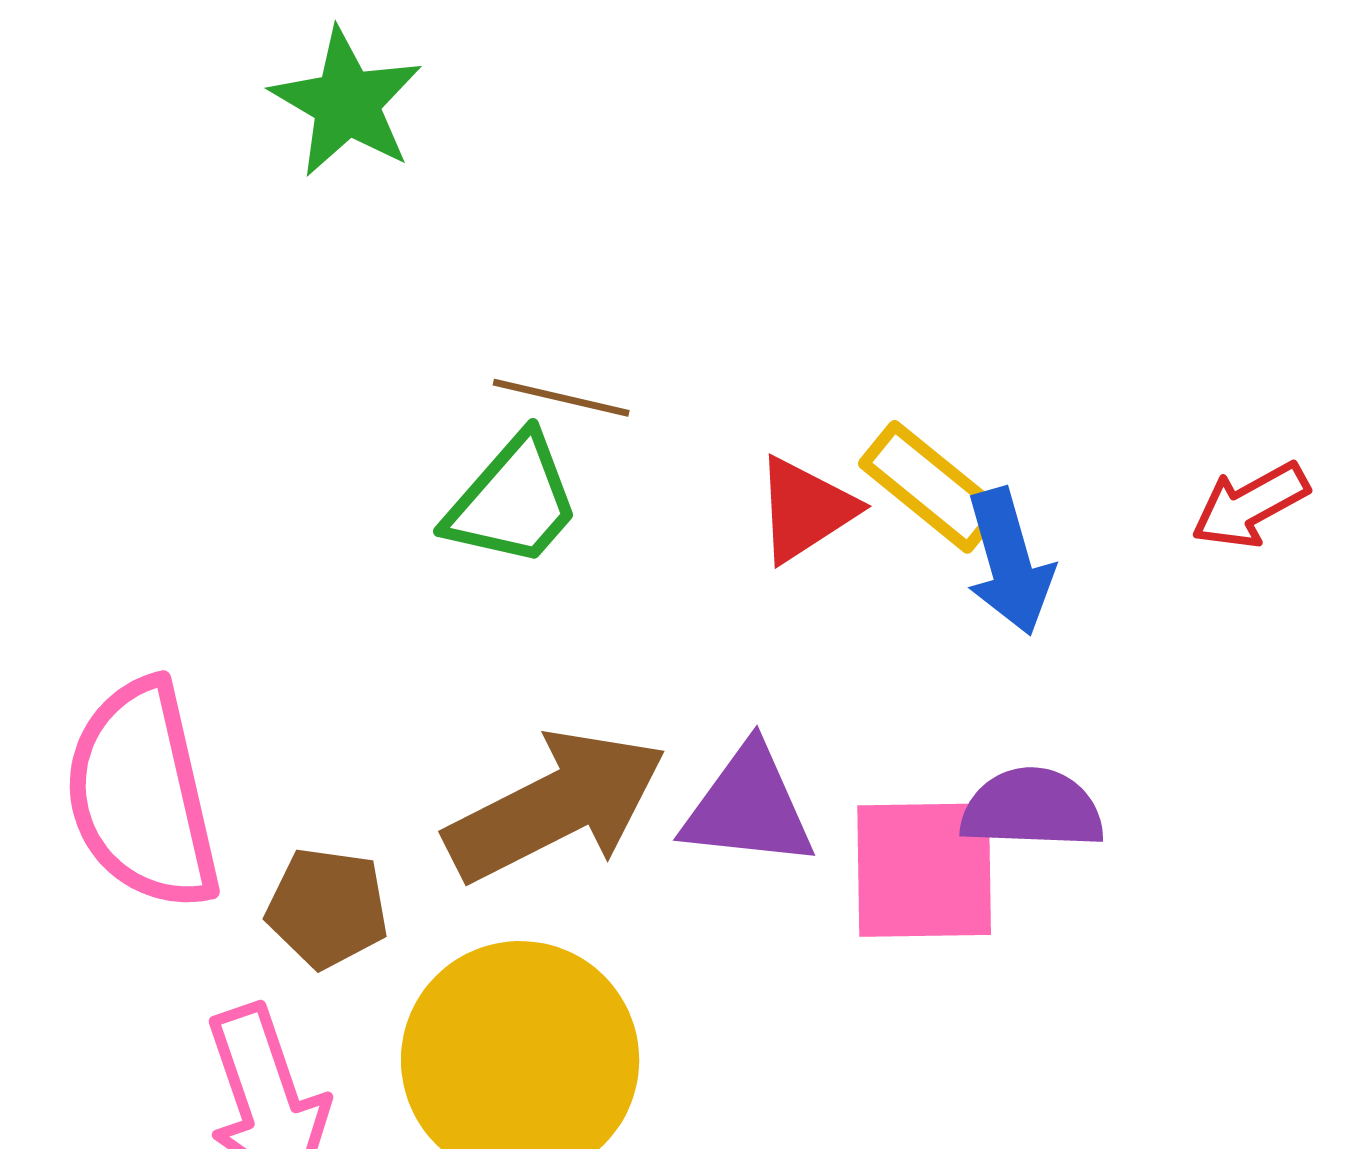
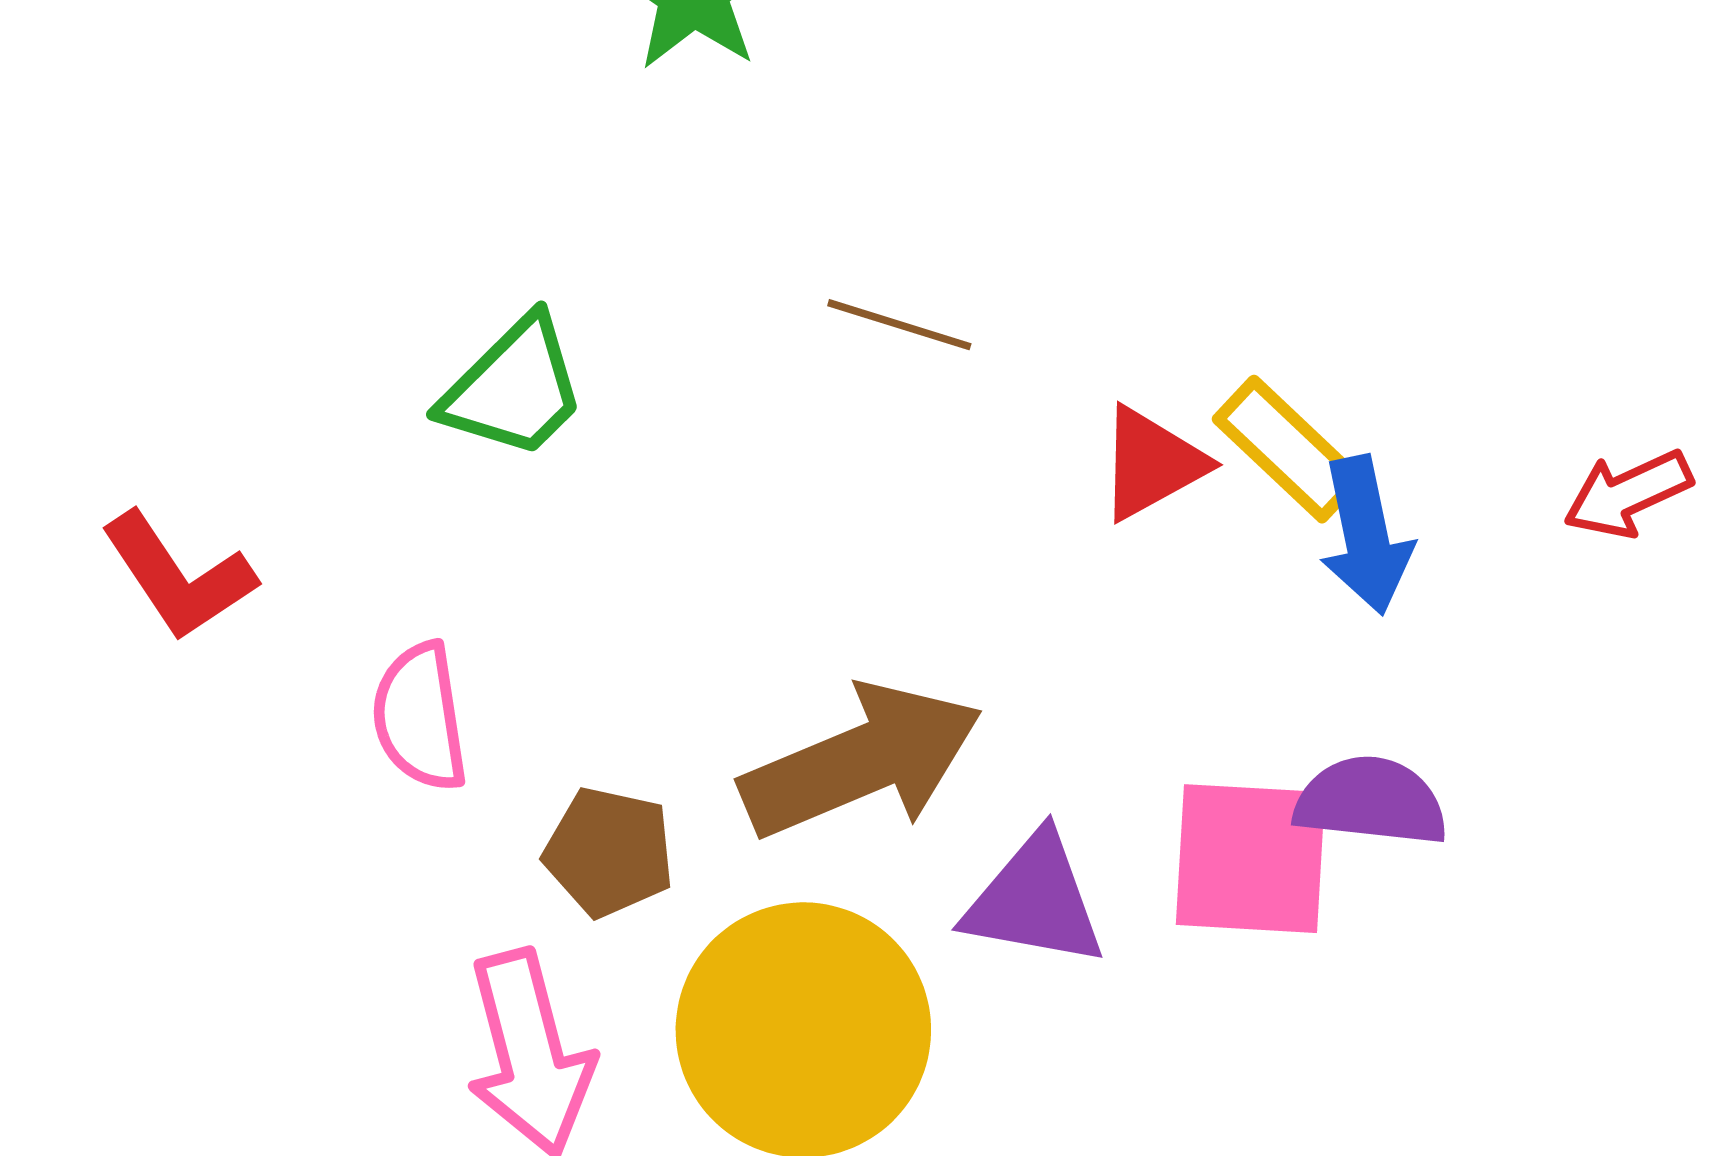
green trapezoid: (513, 501) -> (514, 388), moved
pink semicircle: (142, 795) -> (420, 717), size x0.6
purple triangle: (748, 807) -> (1035, 900), moved

